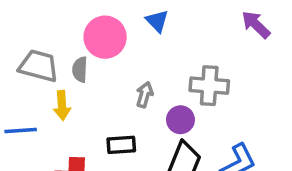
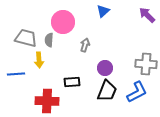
blue triangle: (157, 21) -> (103, 11), moved, turned 32
gray cross: (209, 86) -> (146, 64), moved
gray arrow: (145, 95) -> (85, 45), moved

